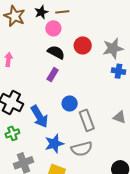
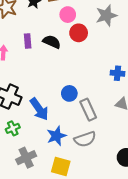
pink circle: (53, 28) -> (68, 15), moved
gray star: (113, 48) -> (106, 15), moved
blue cross: (118, 71) -> (118, 73), moved
purple rectangle: (53, 75) -> (28, 41), moved, turned -32

